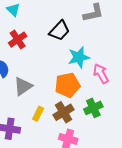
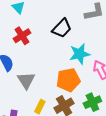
gray triangle: (23, 86) -> (26, 80), turned -30

